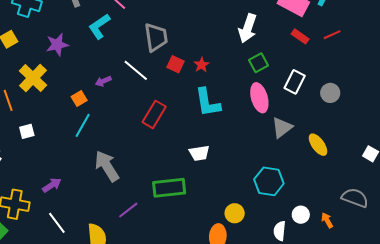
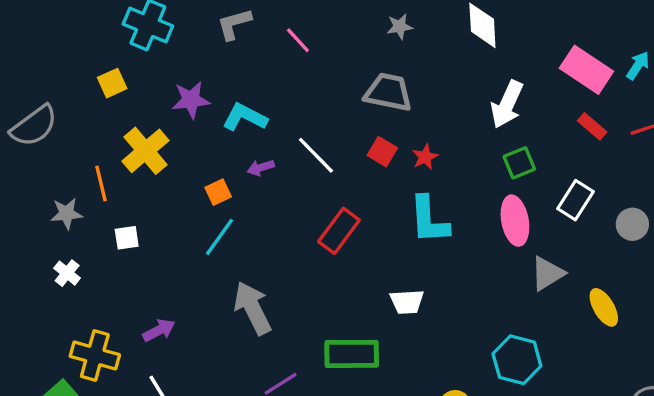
cyan L-shape: (99, 26) -> (245, 117), moved, turned 56
gray trapezoid: (156, 37) -> (388, 92), moved, turned -76

